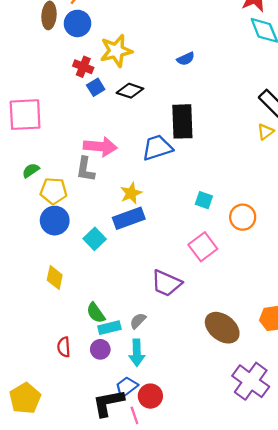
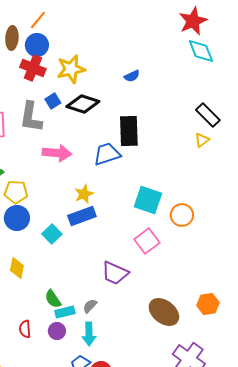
red cross: (83, 67) -> (33, 68), moved, size x1.4
black diamond: (130, 91) -> (83, 104), size x1.4
gray L-shape: (85, 169) -> (31, 117), moved, size x1.4
cyan square: (204, 200) -> (148, 200), size x1.8

